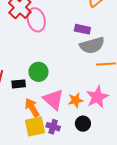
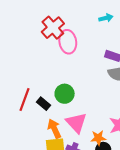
black rectangle: (19, 84) -> (43, 104), turned 40
orange star: (76, 100) -> (98, 138), moved

